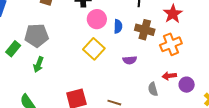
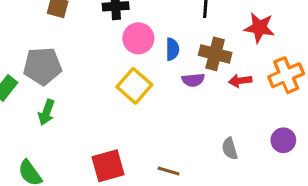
red star: (173, 14) -> (259, 28), turned -30
orange cross: (171, 44) -> (286, 75), moved
purple semicircle: (130, 60) -> (193, 80), moved
red arrow: (169, 76) -> (240, 81), moved

